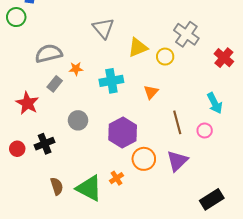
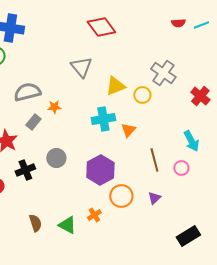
cyan cross: (111, 81) -> (103, 119), moved
black cross: (45, 144) -> (25, 170), moved
purple triangle: (177, 161) -> (154, 198), size x0.6
green triangle: (89, 188) -> (67, 225), size x0.7

